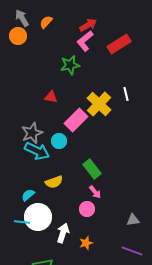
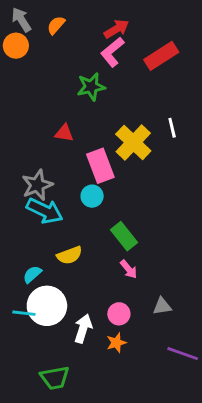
pink rectangle: (76, 120) -> (100, 166), turned -65
cyan circle: (59, 141) -> (92, 196), moved
pink circle: (87, 209) -> (119, 314), moved
gray triangle: (133, 220) -> (162, 306), moved

